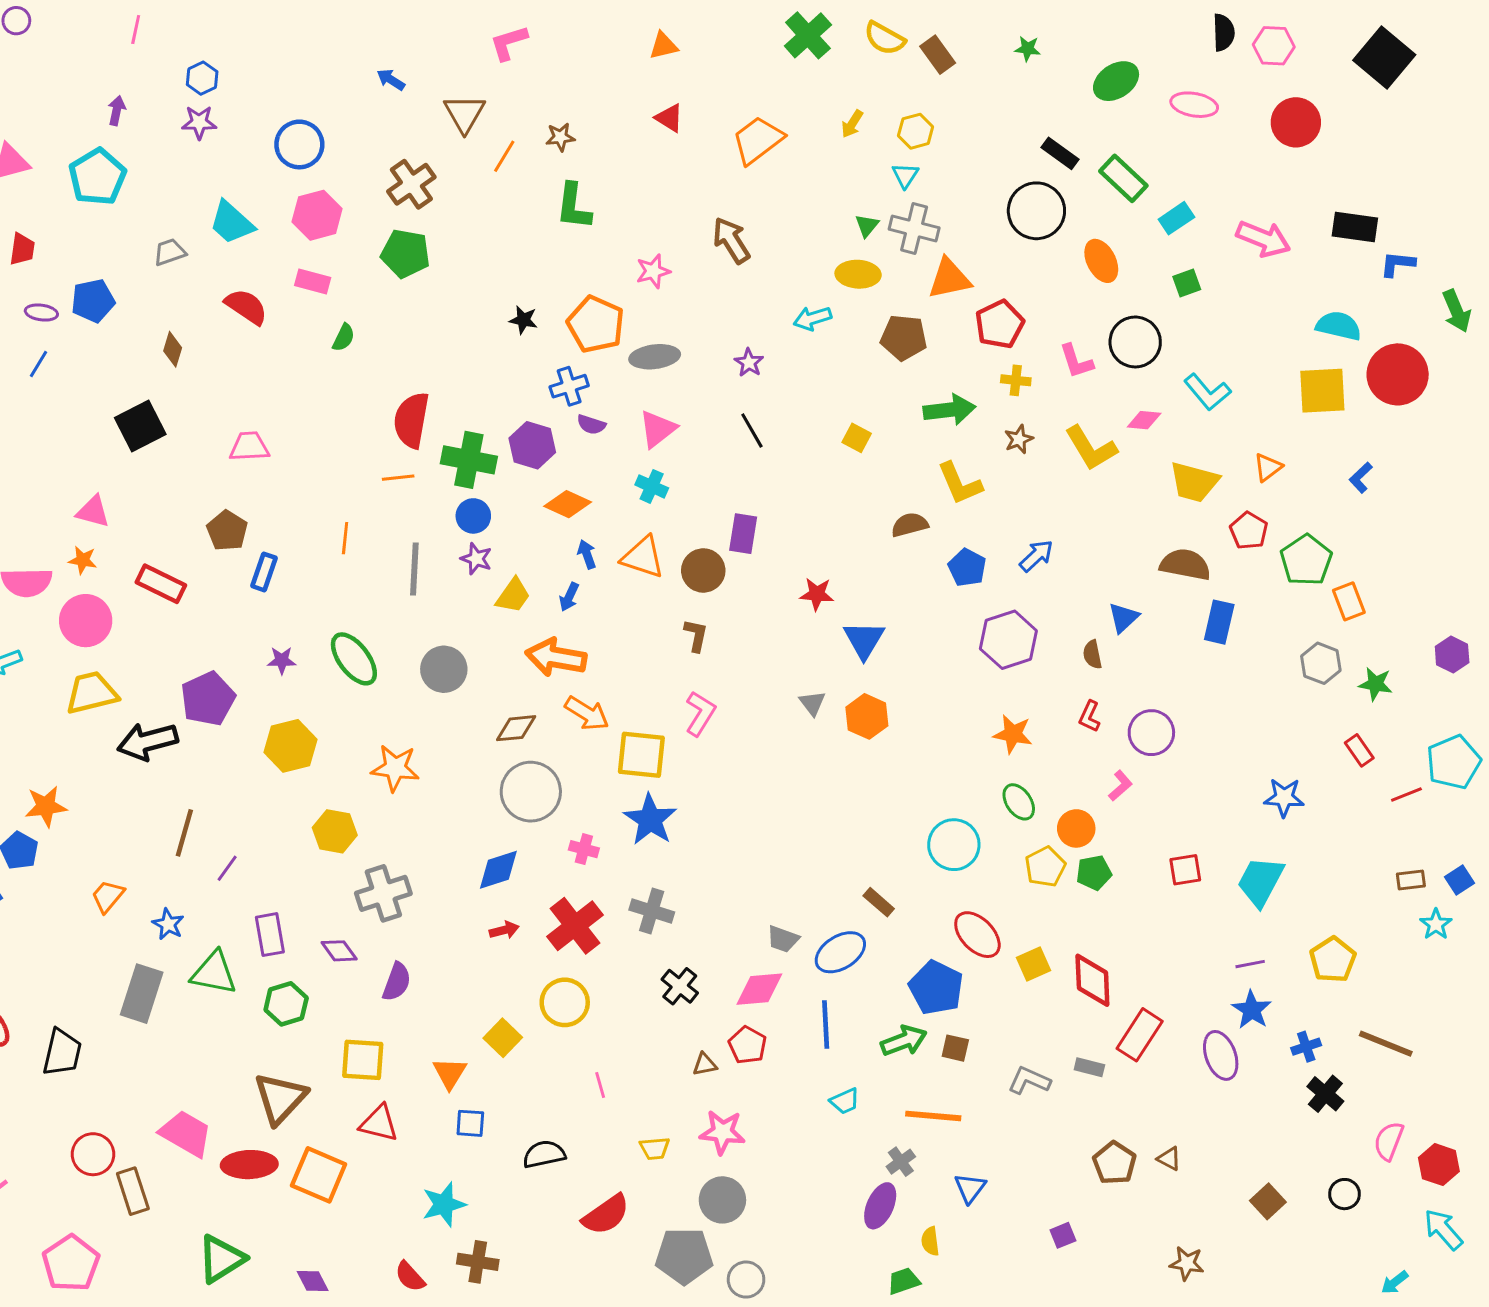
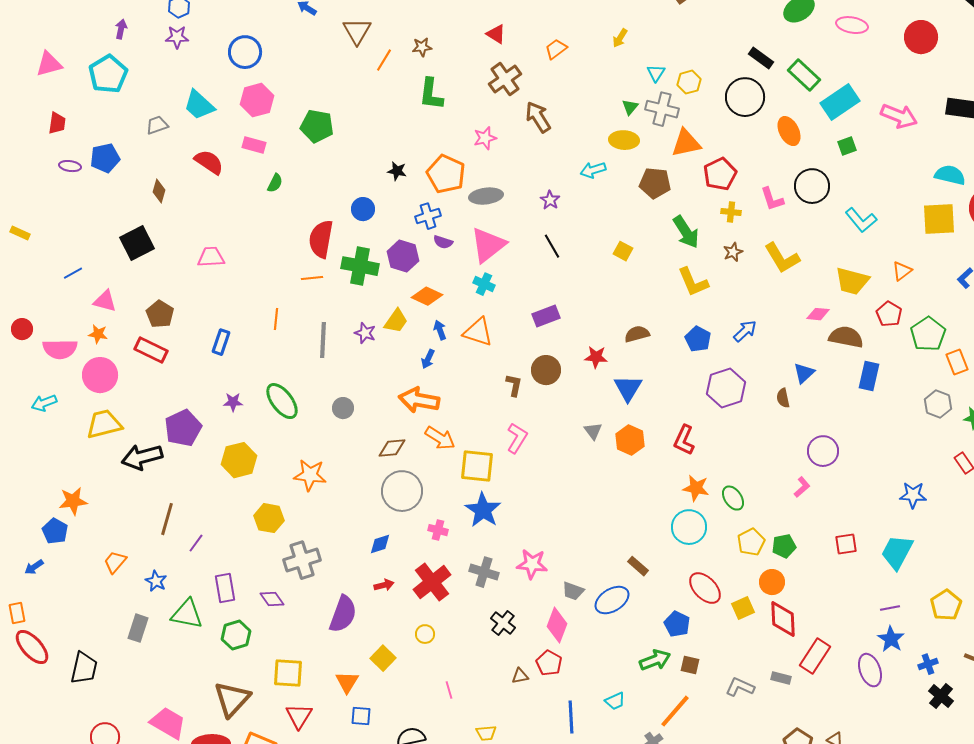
yellow hexagon: (916, 131) -> (689, 82), moved
orange trapezoid: (758, 140) -> (556, 49), size x0.6
brown cross: (411, 184) -> (505, 79), moved
cyan rectangle: (1176, 218) -> (840, 102), size x1.6
blue line: (38, 364) -> (73, 273), moved, turned 30
green arrow: (949, 410) -> (686, 232), turned 64
pink diamond: (1144, 420) -> (818, 314), moved
pink triangle: (658, 429) -> (488, 245), size x1.4
blue circle: (473, 516) -> (363, 209), moved
brown semicircle: (910, 525) -> (637, 334), moved
brown pentagon: (227, 531) -> (160, 314), moved
purple rectangle: (743, 534) -> (546, 316), turned 60
brown circle: (703, 570) -> (546, 370), moved
yellow trapezoid: (513, 596) -> (396, 321), moved
gray circle: (444, 669) -> (343, 408), size x0.7
red L-shape: (1089, 716) -> (684, 440), moved, size x1.4
orange star: (1013, 734) -> (696, 488), moved
orange circle: (1076, 828) -> (772, 582), moved
blue diamond: (498, 870) -> (380, 544), size x0.7
purple semicircle: (397, 982) -> (343, 614), moved, size x1.4
blue pentagon: (936, 988) -> (677, 624), size x0.7
pink diamond: (759, 989) -> (557, 625), turned -64
gray rectangle: (142, 994) -> (138, 628), size x0.7
yellow circle: (565, 1002) -> (425, 634), size x0.6
blue line: (826, 1025) -> (571, 717), moved
orange line: (933, 1116) -> (675, 711), turned -54
red triangle: (379, 1123) -> (299, 716), turned 48
pink star: (722, 1132) -> (532, 564), moved

